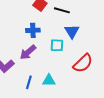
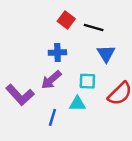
cyan square: (57, 45) -> (87, 81), moved
cyan triangle: (49, 80) -> (77, 104), moved

